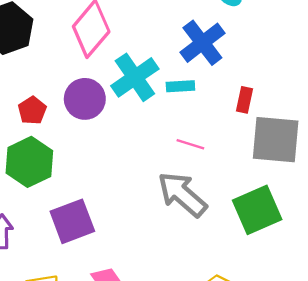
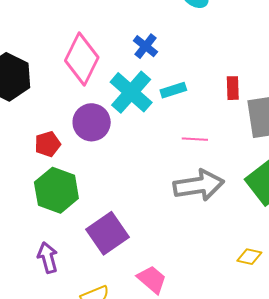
blue cross: (202, 43) -> (145, 46), moved, size x0.6
red pentagon: (32, 110) -> (48, 144), turned 30
gray arrow: (182, 194) -> (199, 185), turned 144

